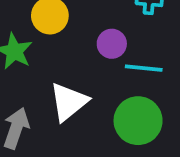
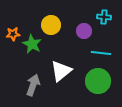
purple circle: (112, 44) -> (84, 31), moved

